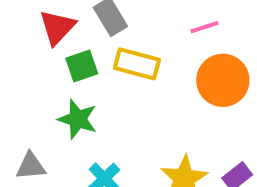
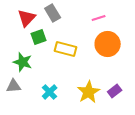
yellow rectangle: (137, 64) -> (66, 49), moved
green star: (78, 119) -> (23, 62), moved

